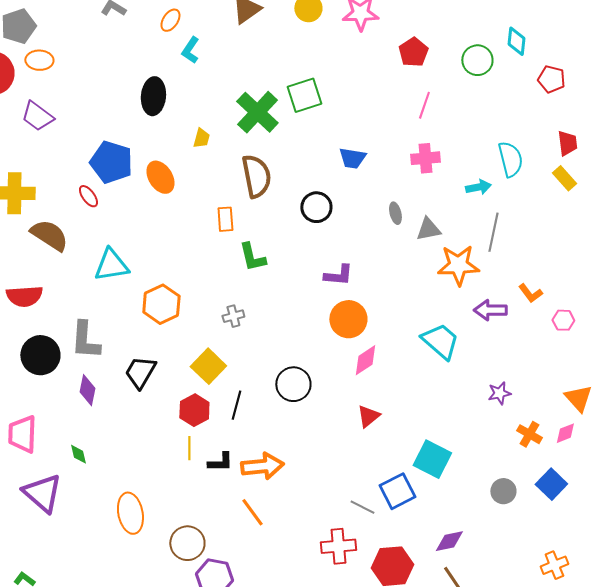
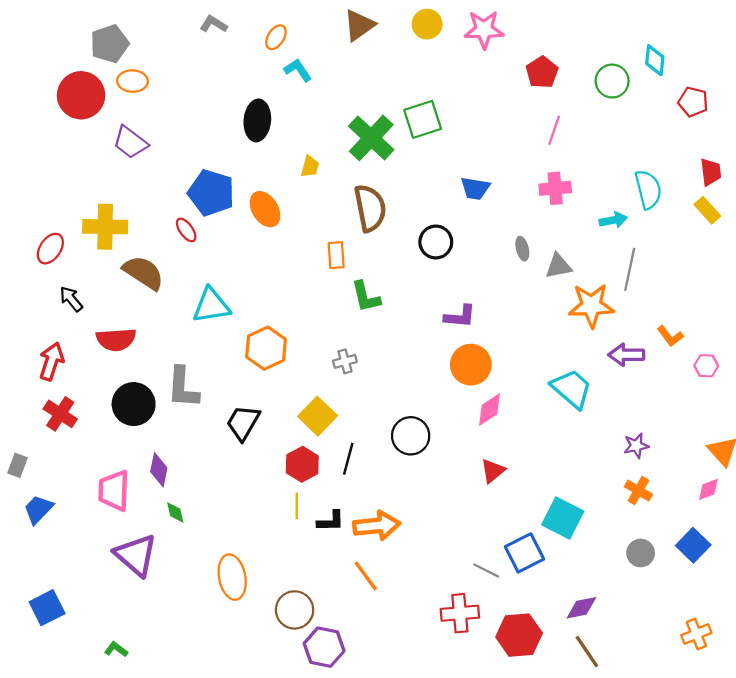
cyan L-shape: (190, 50) -> (298, 70), turned 112
purple diamond: (87, 390) -> (159, 470), moved
orange cross: (529, 434) -> (638, 491), moved

